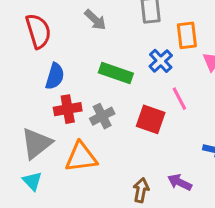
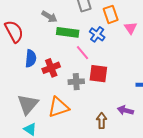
green rectangle: (116, 73) -> (68, 32), moved
pink line: (179, 99) -> (82, 53), moved
red cross: (68, 109) -> (51, 68), moved
gray cross: (102, 116) -> (76, 82), moved, turned 35

